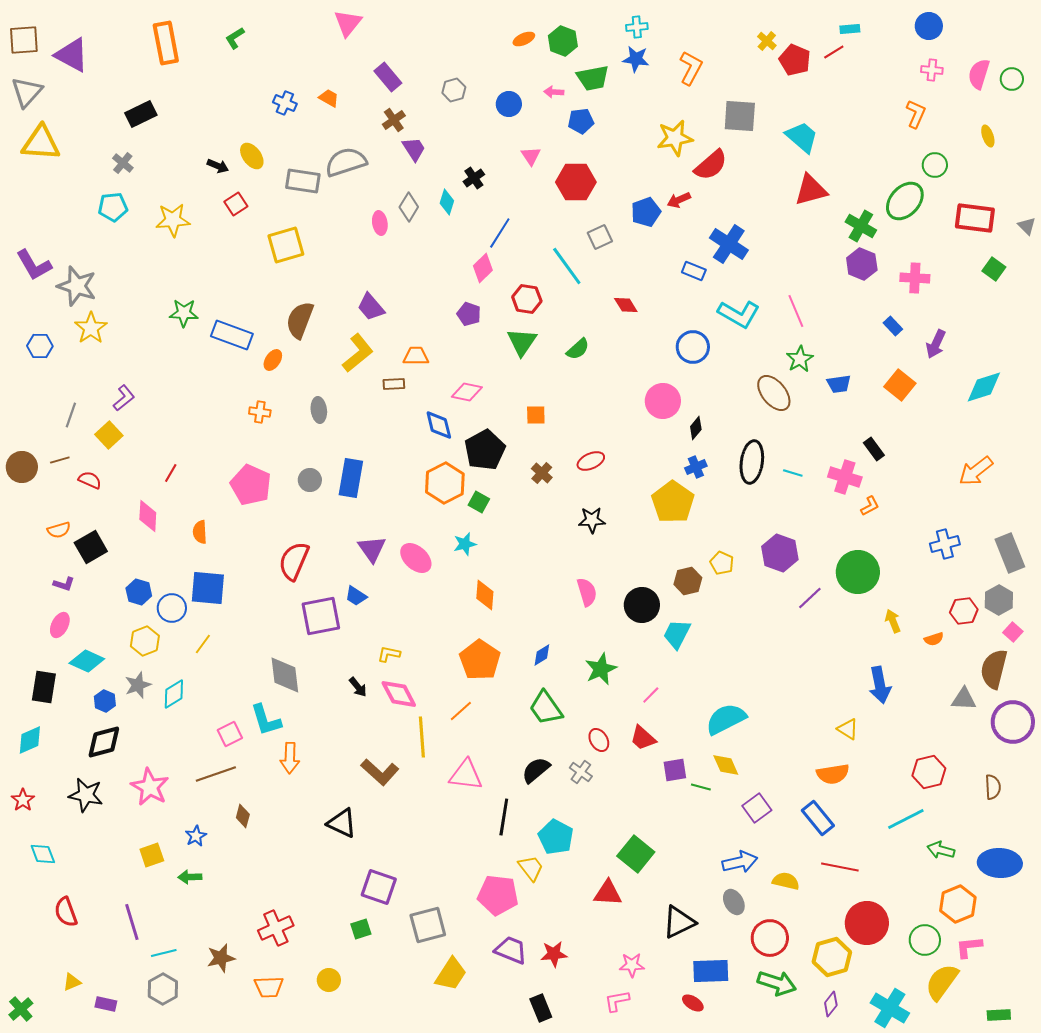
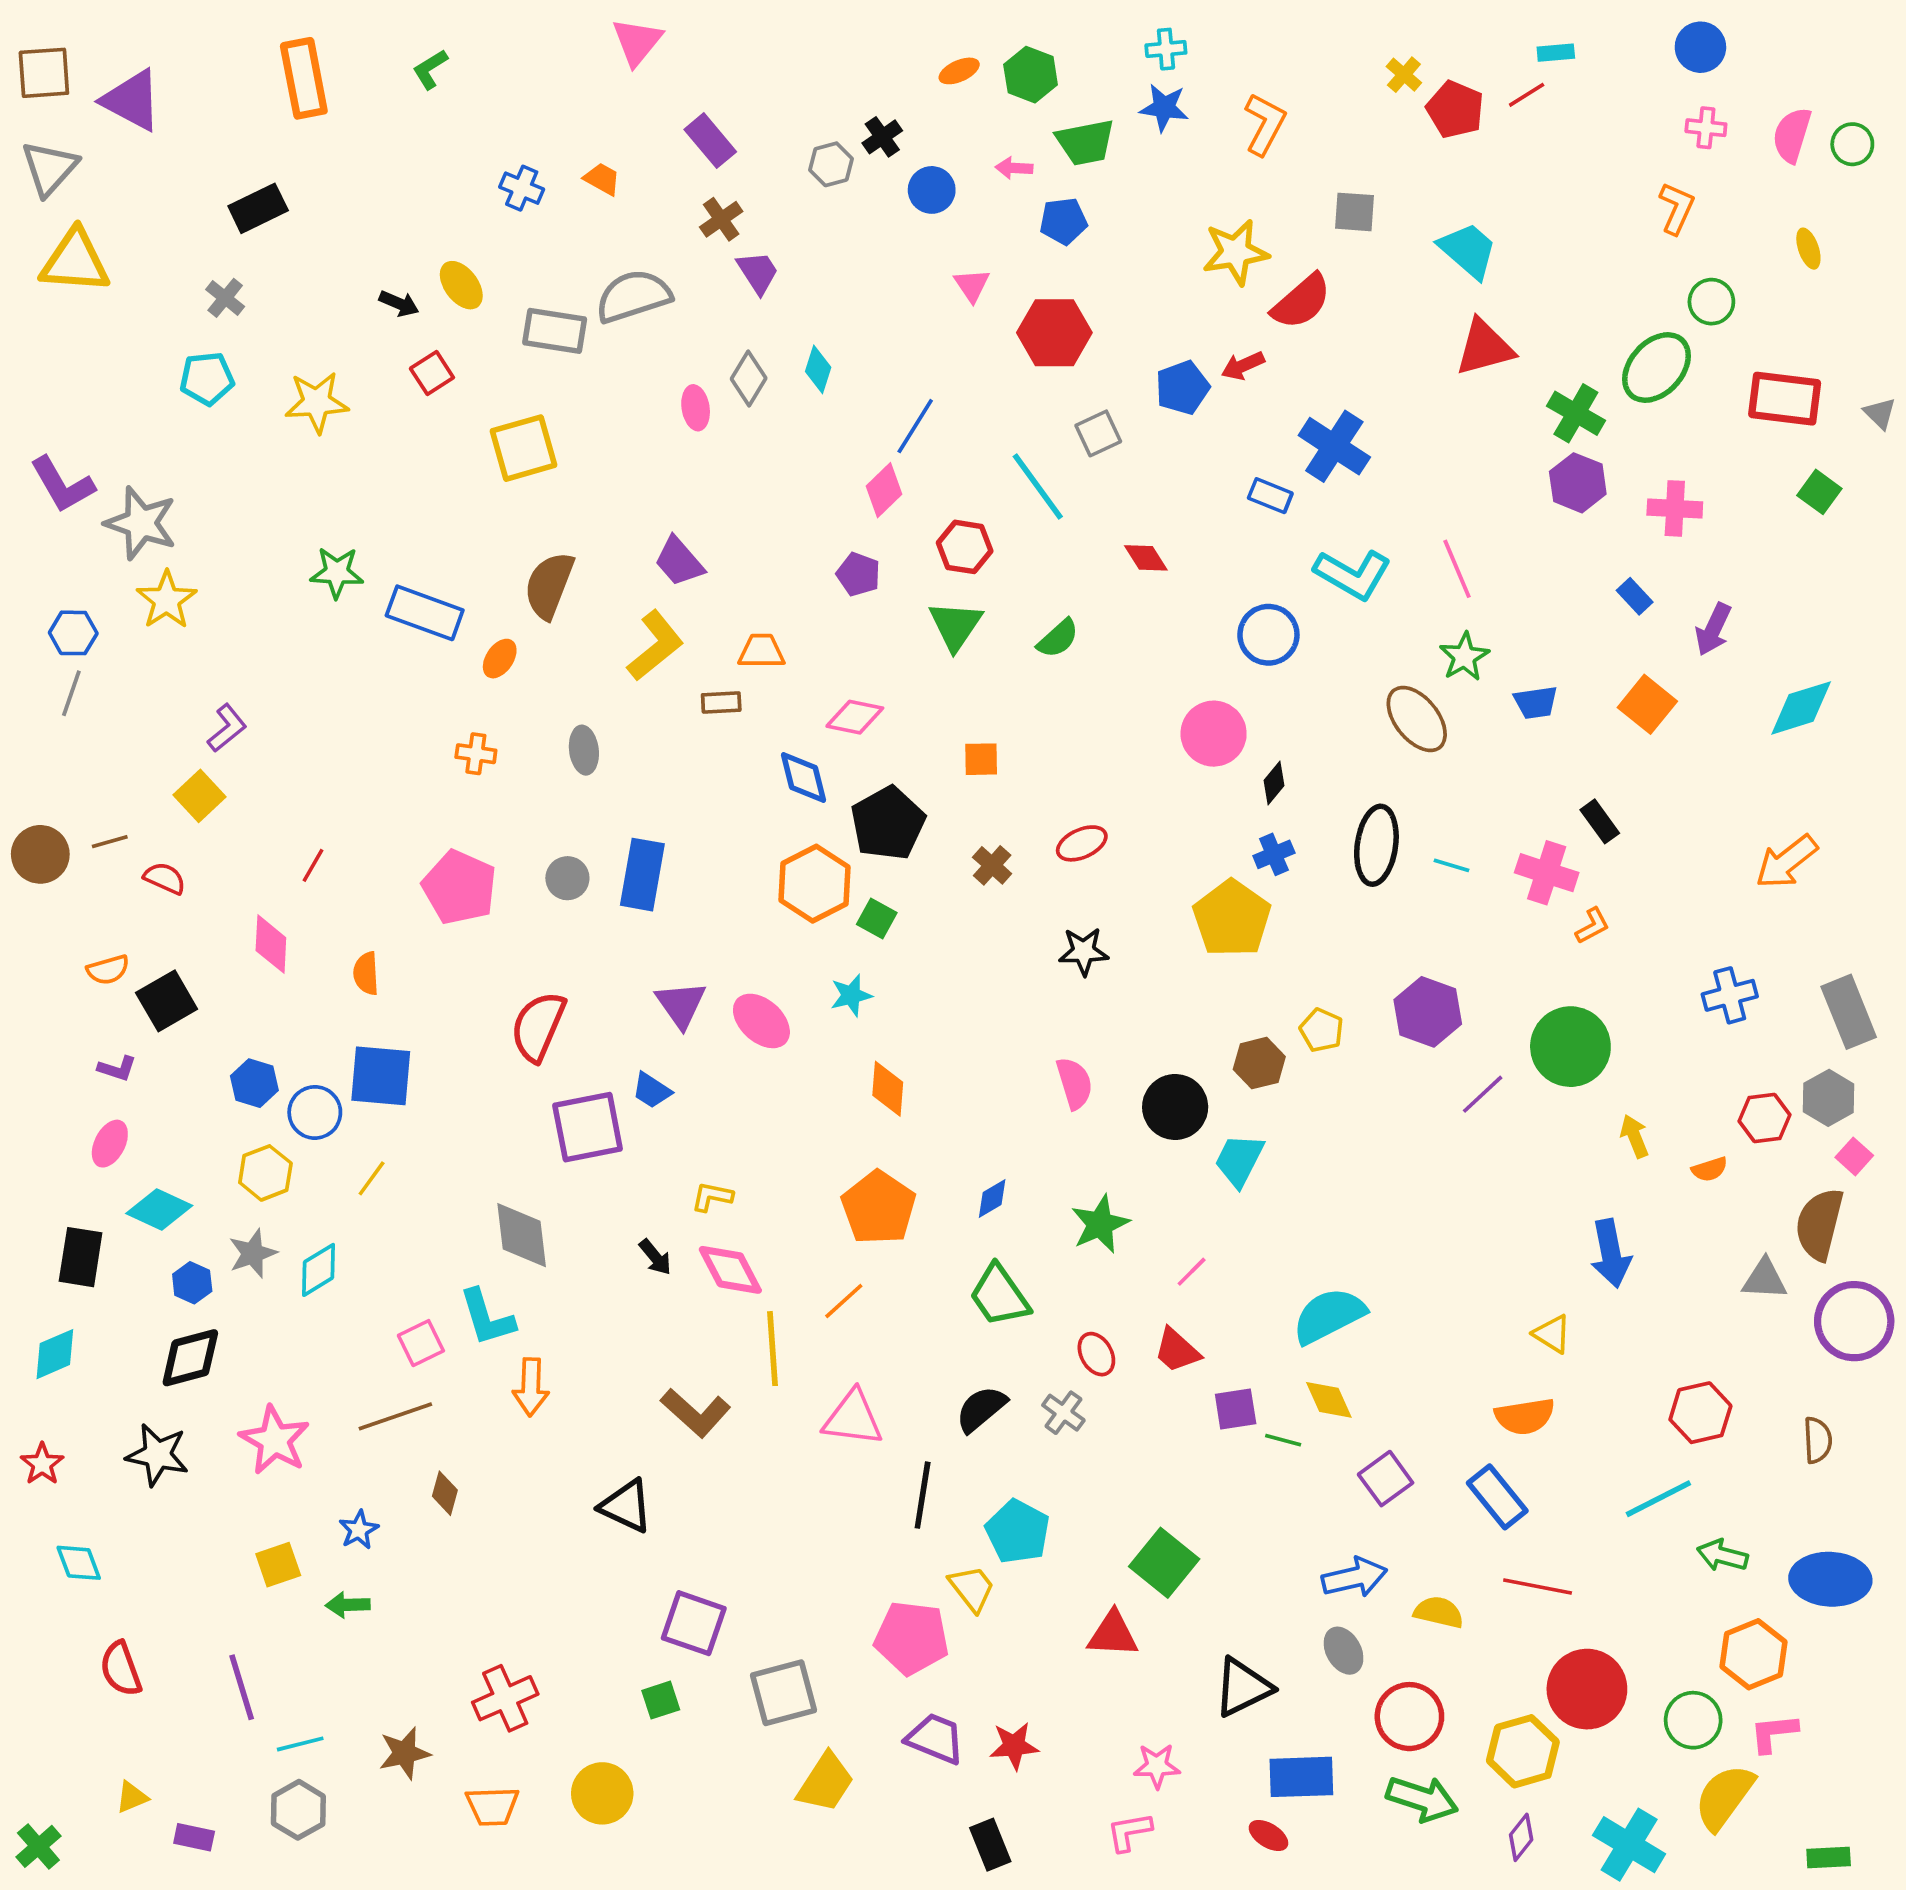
gray square: (740, 116) -> (1354, 212), size x0.7
black cross: (474, 178) -> (882, 137), moved
gray line: (71, 415) -> (71, 693), moved
yellow circle: (329, 980) -> (602, 1793), size x1.4

